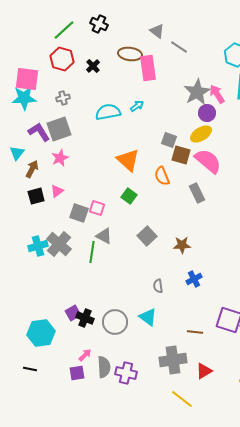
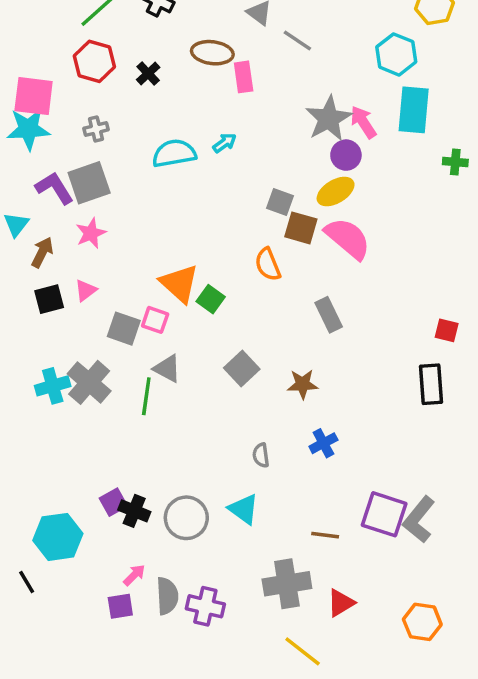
pink rectangle: (148, 68) -> (244, 77), size x0.7
orange triangle: (128, 160) -> (179, 283), moved
gray rectangle: (197, 193) -> (329, 315), moved
black line: (30, 369) -> (27, 582), moved, turned 48

